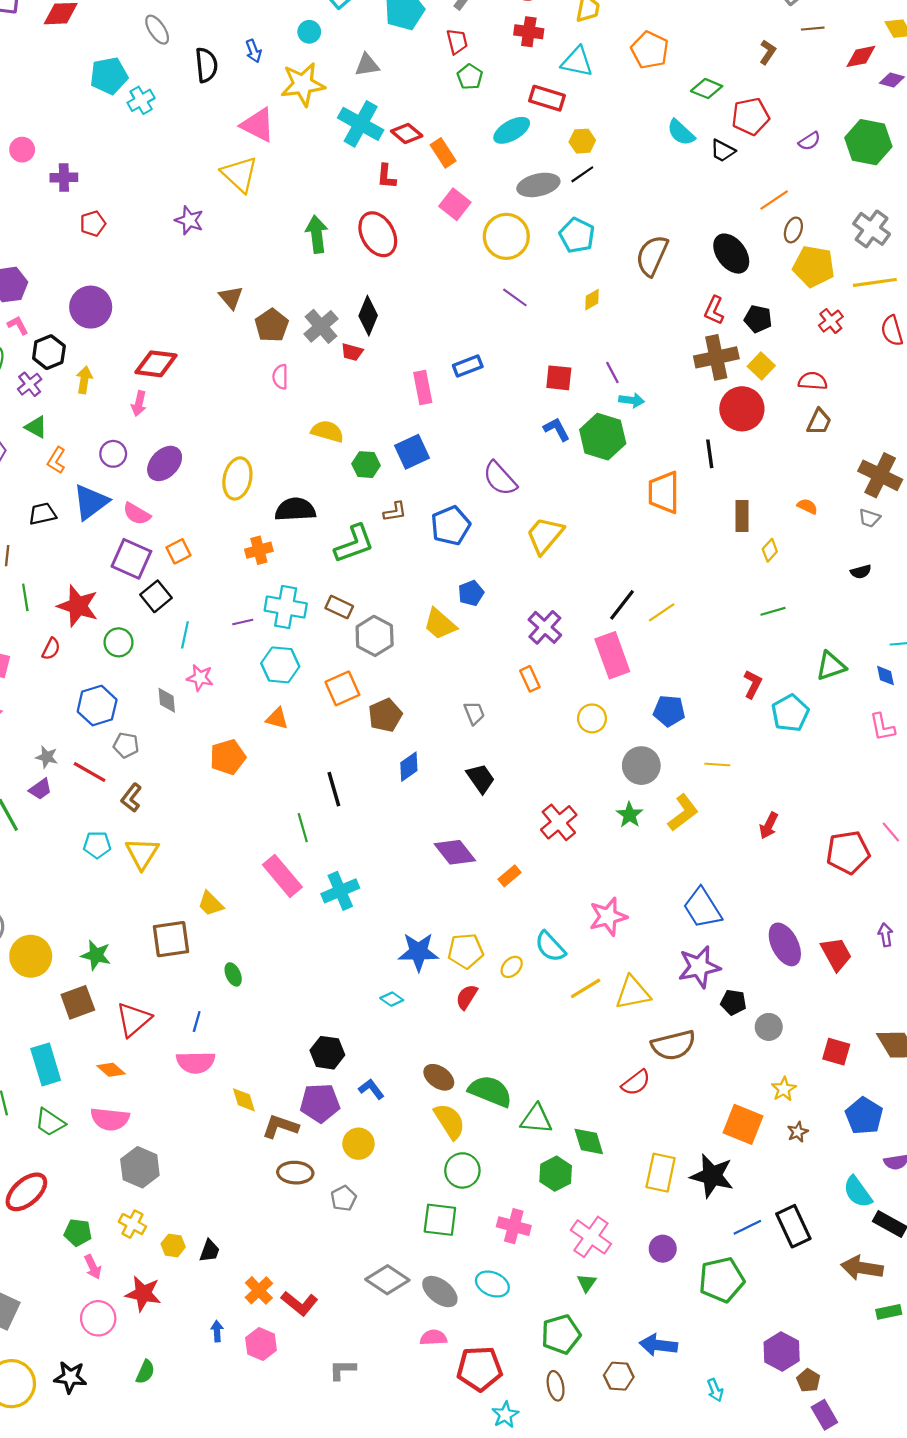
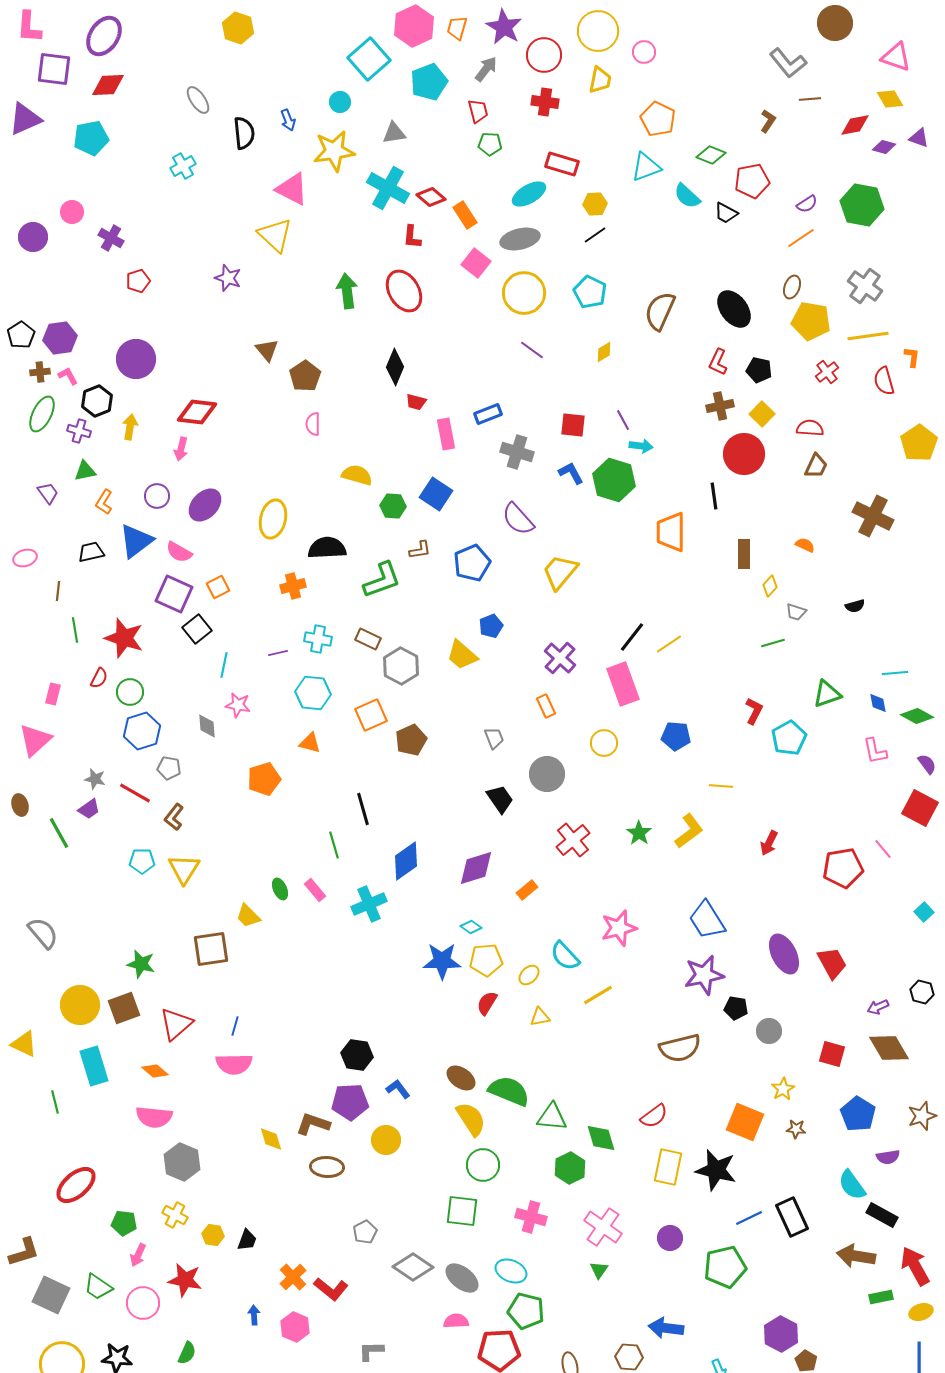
cyan triangle: (577, 62) -> (646, 167), moved, turned -32
cyan pentagon: (109, 76) -> (91, 138), moved
green pentagon: (470, 77) -> (490, 144), turned -30
purple cross: (64, 177) -> (111, 238), turned 30
gray ellipse: (538, 185) -> (520, 239), moved
orange line: (774, 200) -> (801, 238), moved
gray cross: (321, 326) -> (517, 452), moved, turned -32
red trapezoid: (352, 352) -> (416, 402), moved
brown cross: (716, 357) -> (720, 406), size x0.7
purple cross: (30, 384) -> (79, 431), turned -35
green triangle: (36, 427) -> (85, 471), turned -40
blue square: (412, 452) -> (436, 494), turned -32
gray trapezoid: (869, 518) -> (796, 612), moved
cyan cross: (286, 607) -> (318, 639), size x0.7
green circle: (119, 642) -> (130, 692), moved
gray circle: (641, 766) -> (547, 774), moved
blue diamond: (409, 767) -> (406, 861), moved, size x1.4
purple diamond: (455, 852) -> (476, 868), turned -69
pink rectangle: (282, 876) -> (315, 890), size x0.6
purple arrow: (886, 935) -> (878, 1007), moved, turned -105
yellow circle: (31, 956) -> (80, 1005), moved
green ellipse: (233, 974) -> (280, 889), moved
yellow triangle: (633, 993) -> (540, 1017), moved, size x0.6
cyan diamond: (392, 999) -> (471, 927), moved
red semicircle: (636, 1083) -> (654, 1116), moved
yellow diamond: (244, 1100) -> (271, 1139), moved
green trapezoid: (50, 1122) -> (98, 1287), moved
brown star: (798, 1132) -> (796, 1129), turned 30
gray pentagon: (343, 1198) -> (365, 1232), moved
pink arrow: (93, 1267) -> (138, 1255), turned 50
green pentagon: (561, 1334) -> (526, 1311), moved, turned 30

